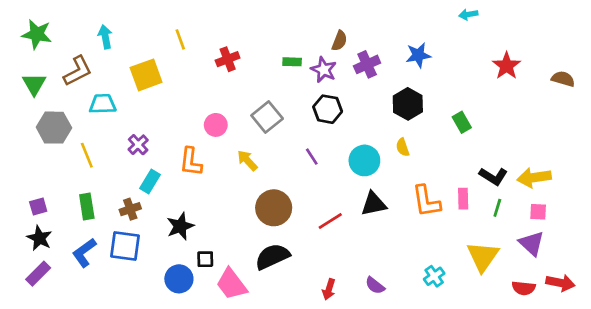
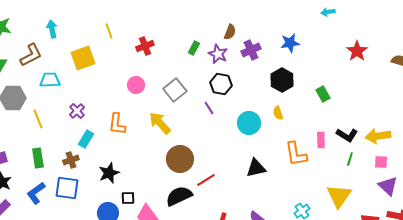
green rectangle: (292, 62) -> (194, 48), turned -64
pink circle: (216, 125) -> (136, 85), moved
purple line: (312, 157) -> (209, 108), moved
yellow arrow: (247, 160) -> (160, 123), size x1.4
pink rectangle: (463, 199) -> (321, 140), moved
black triangle: (374, 204) -> (256, 168), moved
red line: (330, 221) -> (206, 180), moved
purple triangle: (532, 243) -> (388, 186), moved

